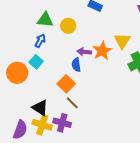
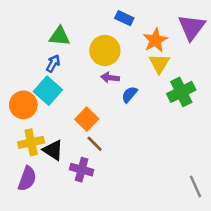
yellow circle: (68, 26) -> (105, 50), moved, size x1.5
orange star: (102, 51) -> (155, 40), moved
cyan square: (36, 62) -> (48, 91), size x1.5
blue semicircle: (76, 65) -> (129, 95), moved, turned 48
yellow cross: (42, 125) -> (31, 142), moved, turned -30

